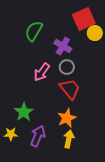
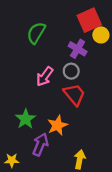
purple cross: (63, 46) -> (78, 49), moved
orange star: (67, 118) -> (57, 125), moved
yellow star: (11, 134) -> (12, 160), moved
yellow arrow: (69, 139) -> (80, 159), moved

